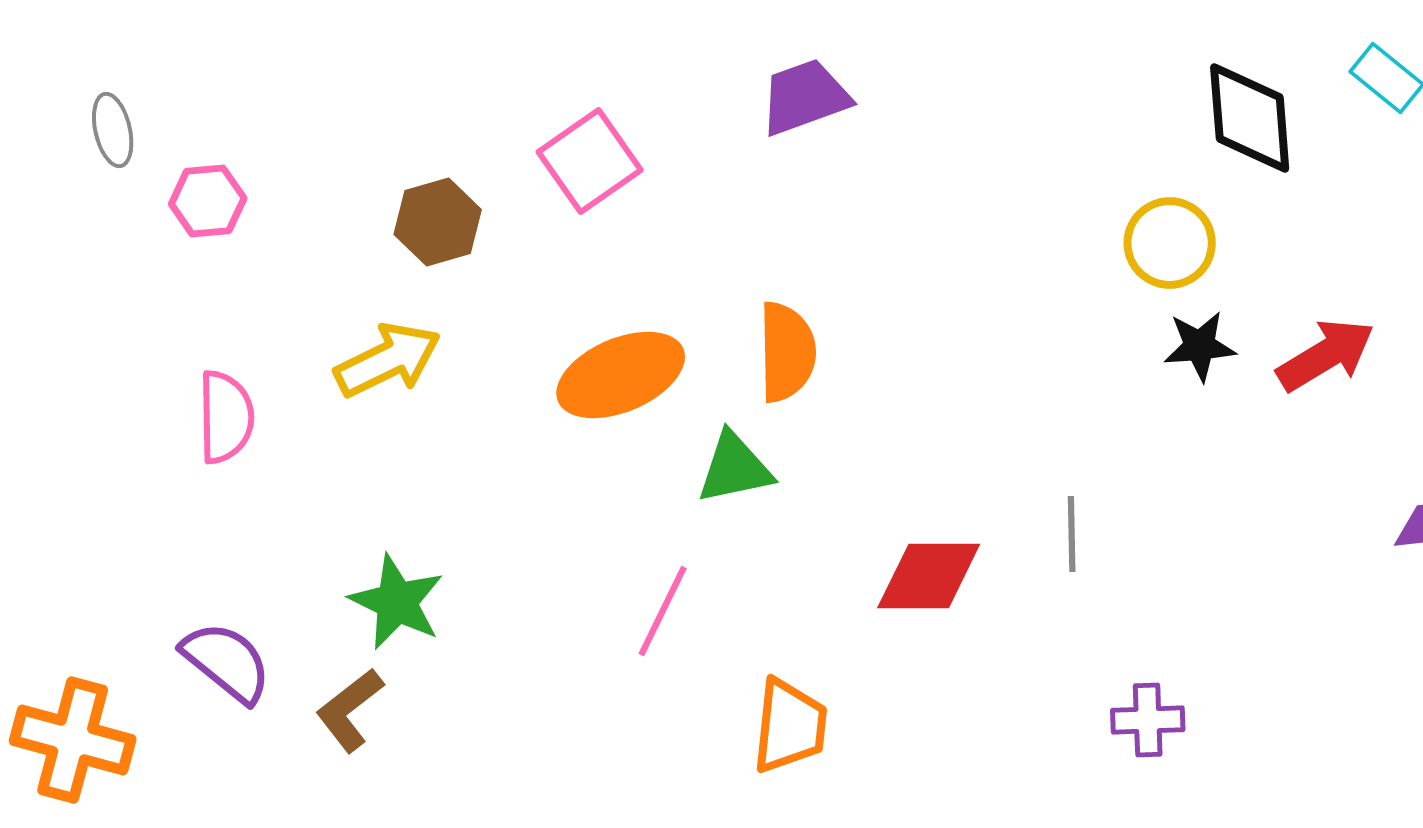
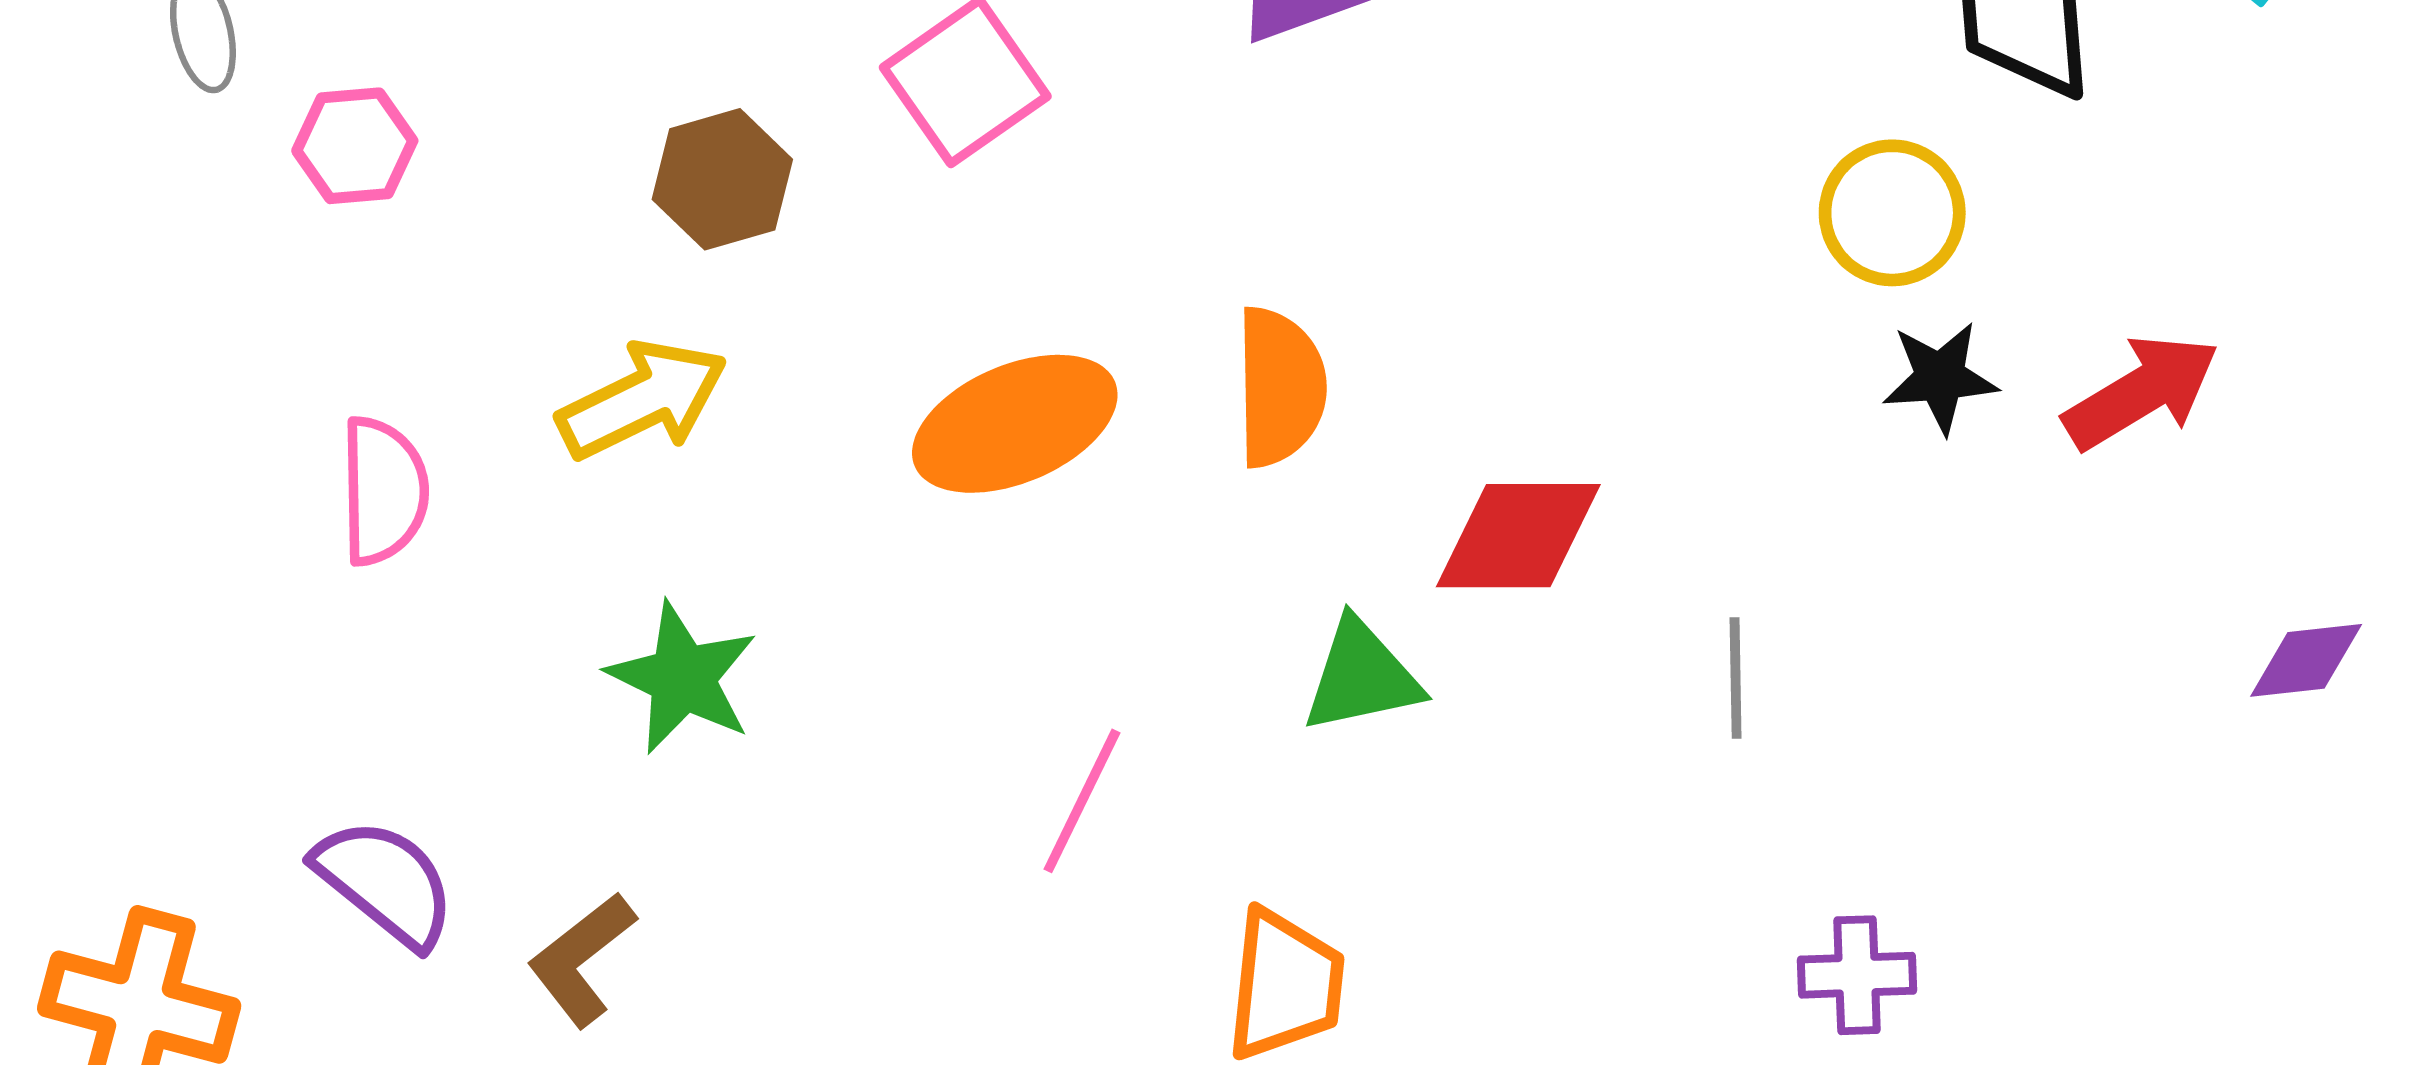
green triangle: (735, 468) -> (1362, 676), moved
red diamond: (929, 576) -> (1518, 536), moved
green star: (397, 602) -> (682, 678), moved

